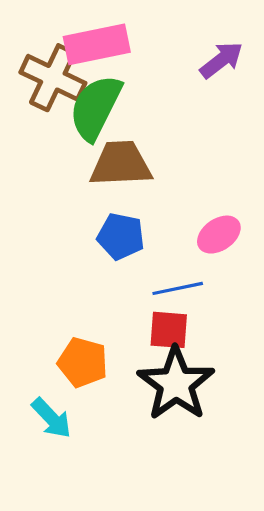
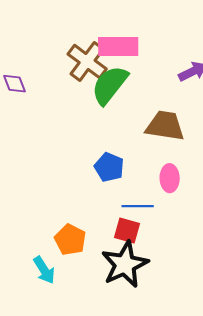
brown trapezoid: (121, 164) -> (165, 126), moved
pink ellipse: (219, 235) -> (170, 178), turned -68

